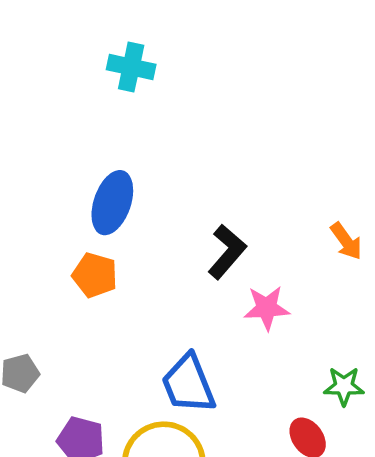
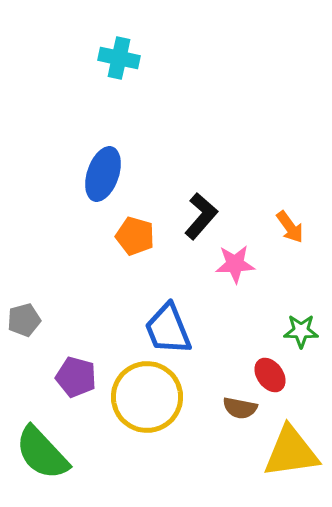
orange arrow: (346, 241) -> (290, 227), moved
orange pentagon: (95, 275) -> (135, 236), moved

